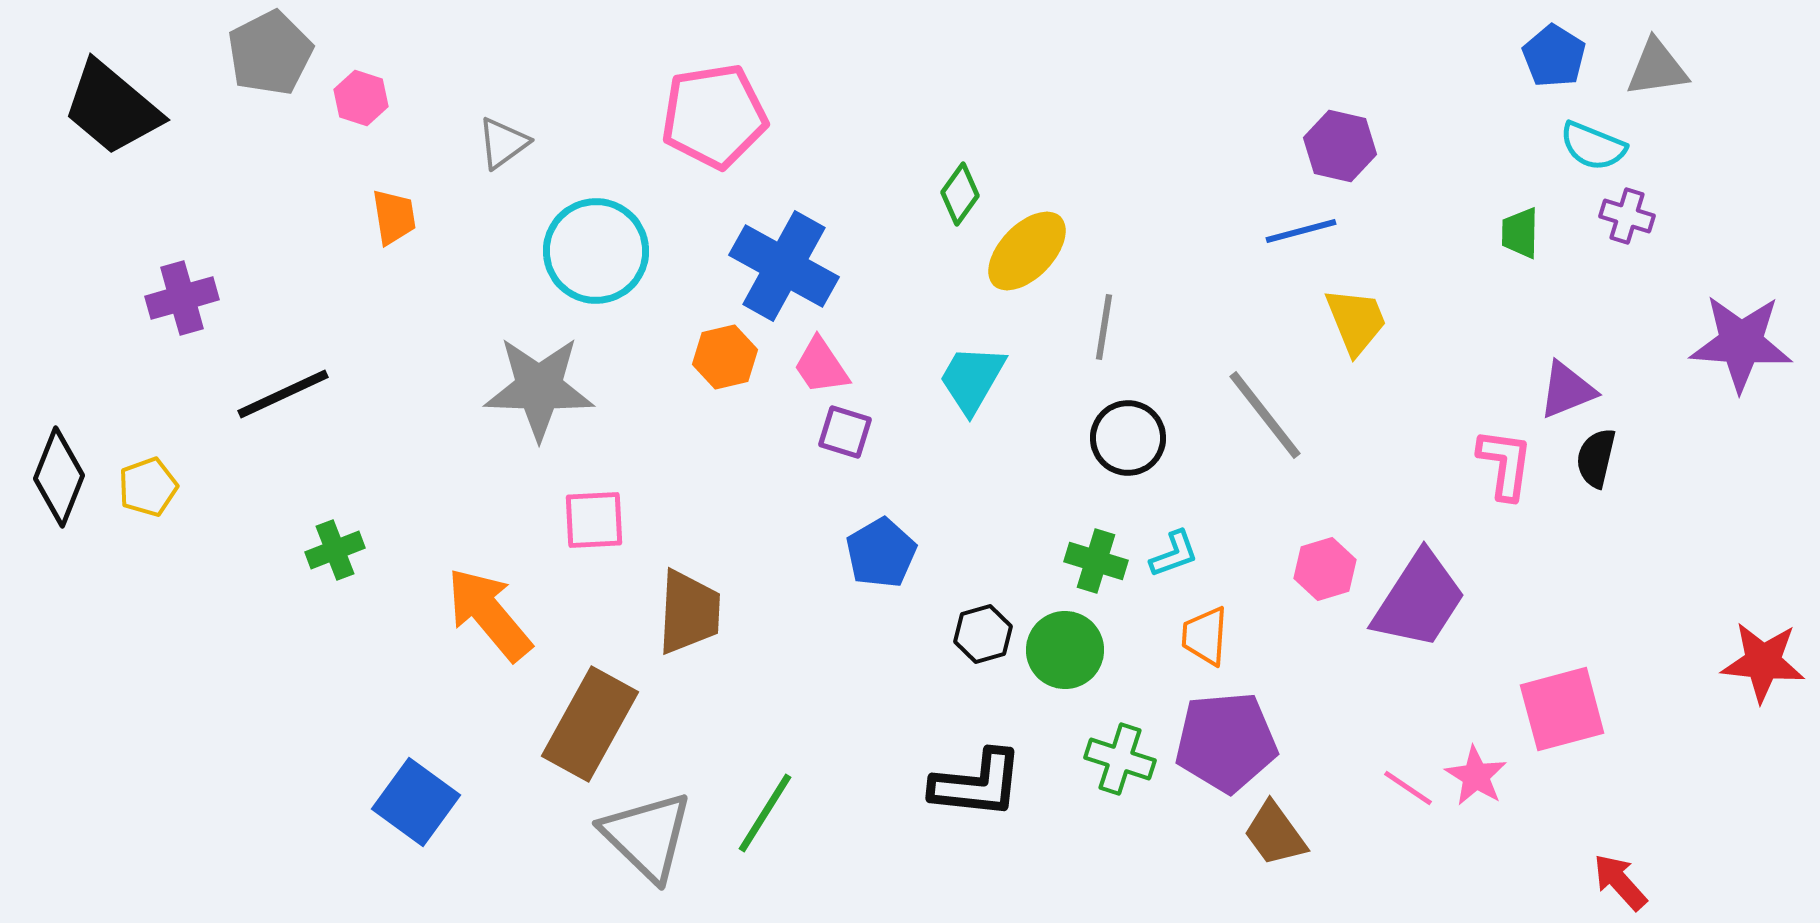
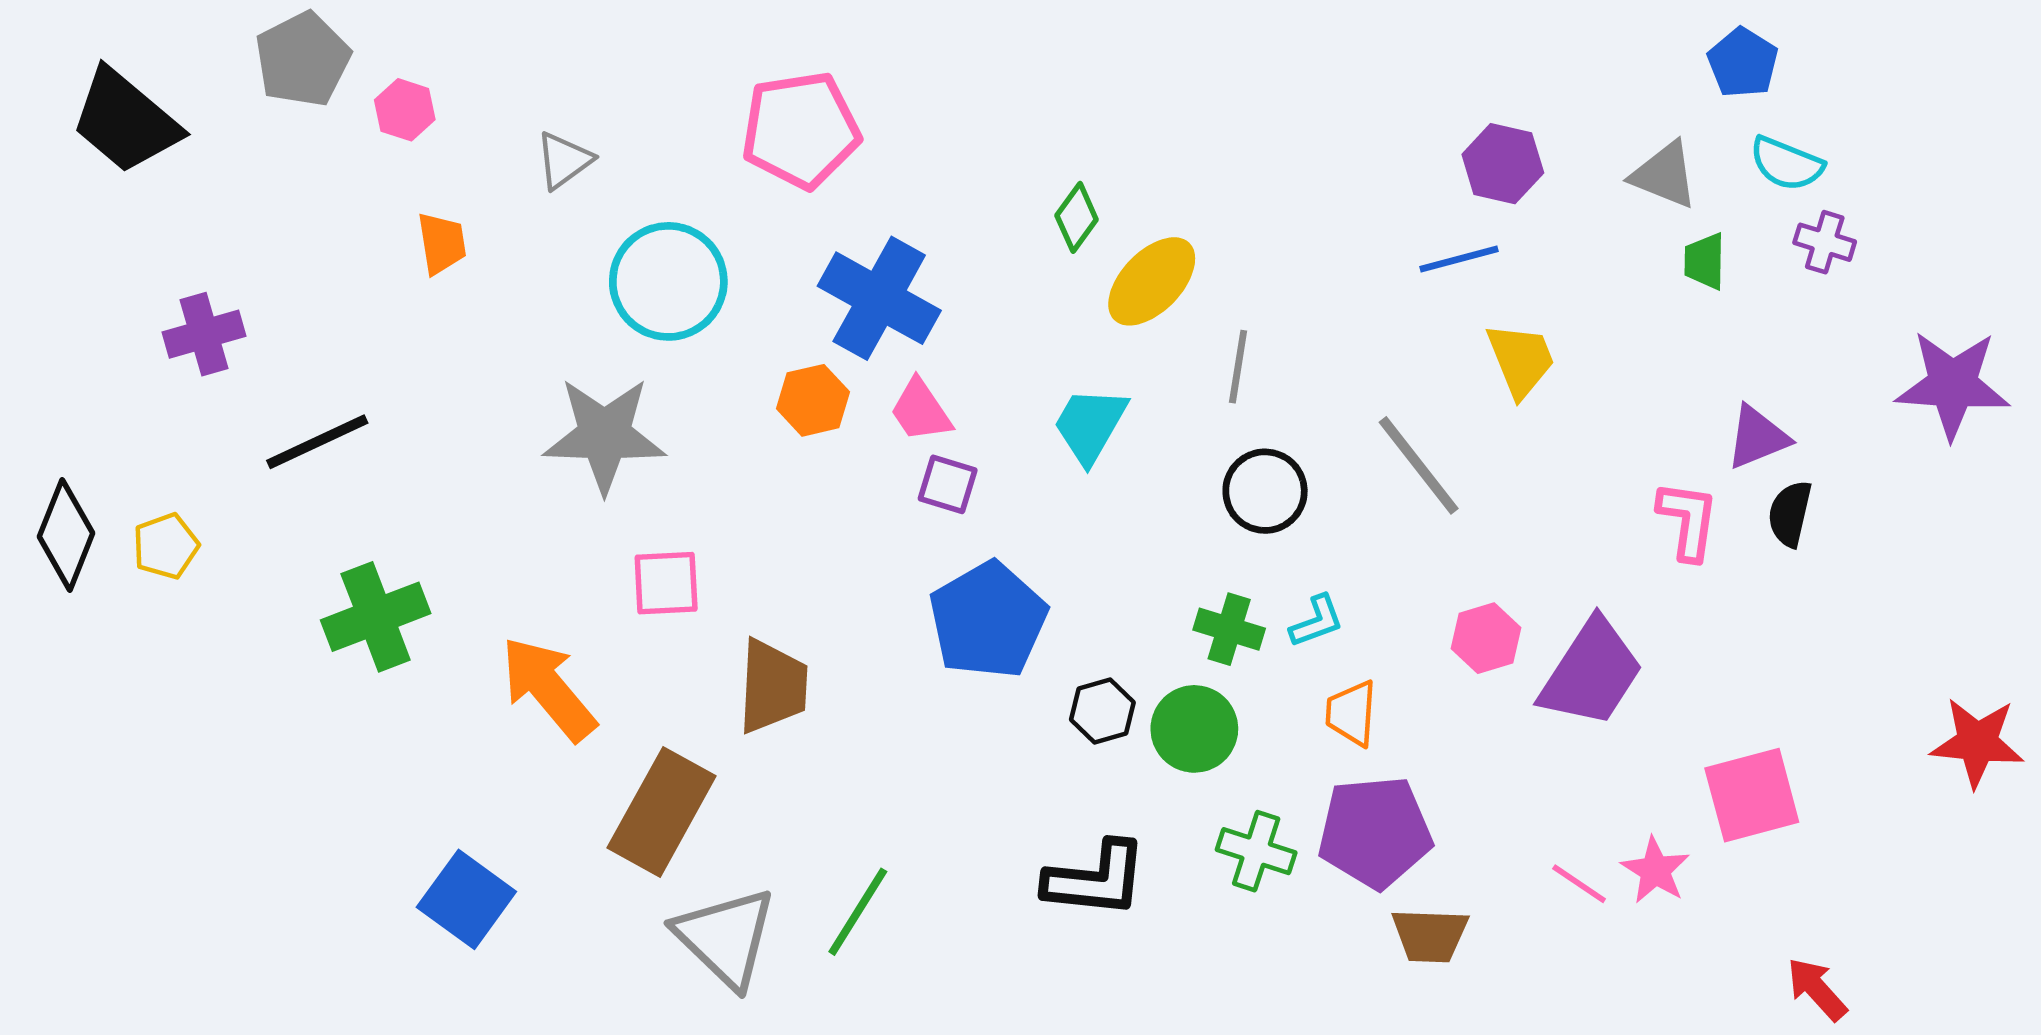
gray triangle: (1657, 68) -> (1664, 175), moved, turned 30
green cross: (335, 550) -> (376, 617), size x1.6
blue pentagon: (881, 553) -> (988, 620), size x1.5
brown trapezoid: (1275, 834) -> (1430, 935), turned -52

